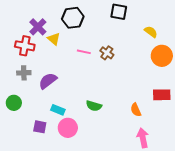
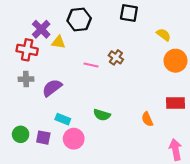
yellow triangle: (54, 39) -> (59, 42), turned -32
pink line: (84, 52) -> (91, 65), moved
green circle: (14, 103) -> (21, 134), moved
pink arrow: (143, 138) -> (176, 150), moved

